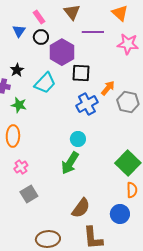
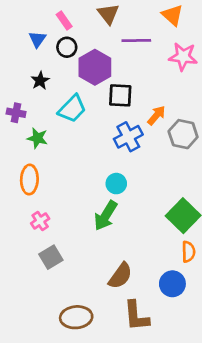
black star: (17, 70) -> (40, 81), moved

